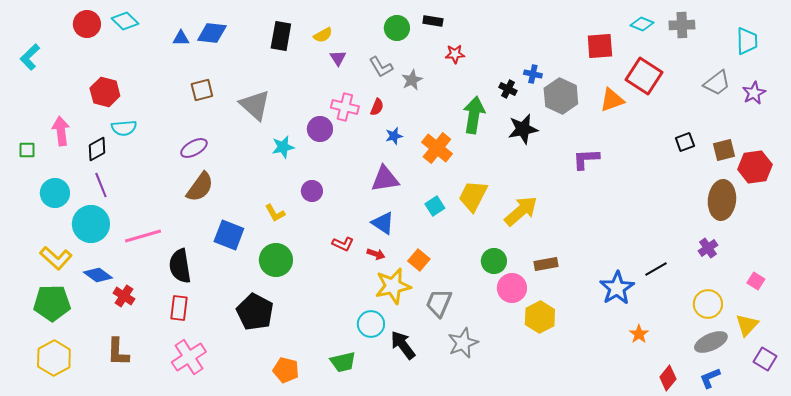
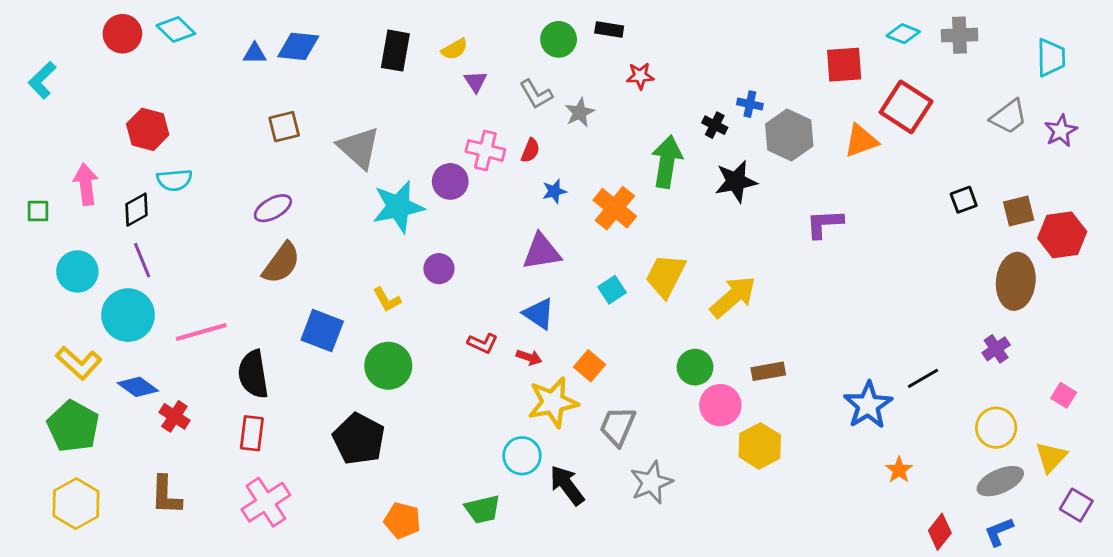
cyan star: (283, 147) -> (398, 207), size x1.6
green pentagon: (52, 303) -> (73, 426), turned 30

